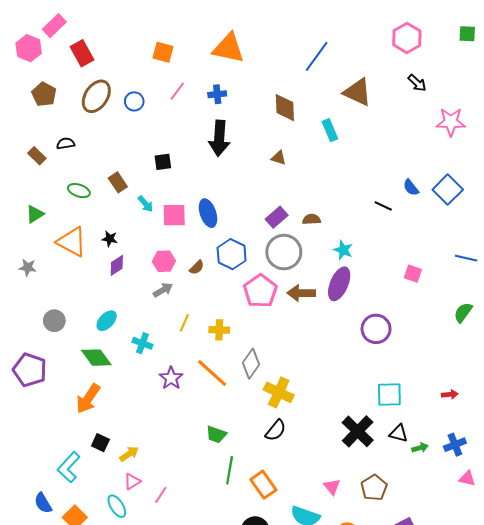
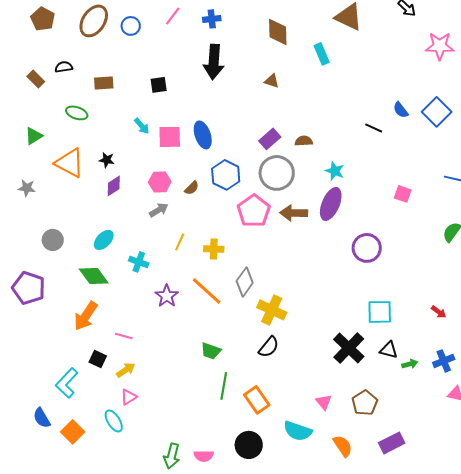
brown rectangle: (118, 182) -> (104, 83), moved, turned -60
red arrow: (450, 394) -> (439, 312), turned 42
pink line: (161, 495) -> (124, 336), moved, turned 72

